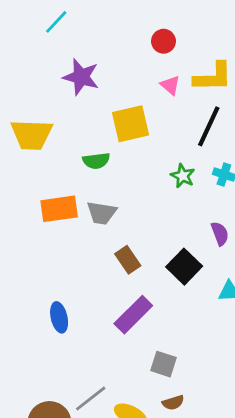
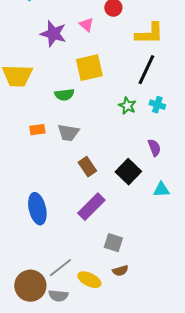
pink triangle: (170, 85) -> (86, 25), moved
orange rectangle: (59, 209) -> (37, 130), size x0.6
blue ellipse: (59, 317) -> (37, 209), size x1.4

